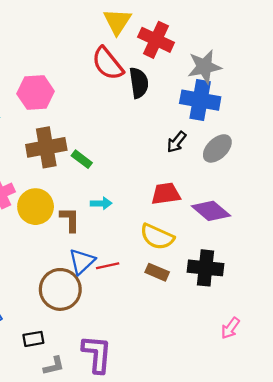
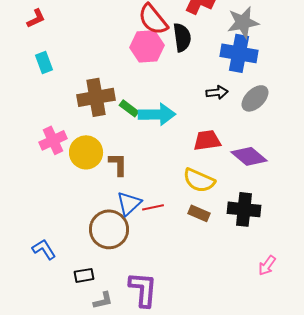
pink hexagon: (36, 93) -> (147, 46), moved
black arrow: (176, 142) -> (217, 92), turned -135
cyan arrow: (101, 203) -> (157, 114), moved, size x1.8

